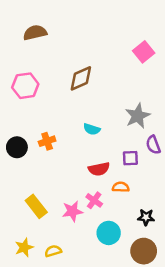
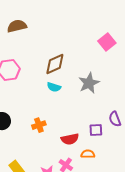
gray star: (138, 116) -> (89, 83), moved
cyan semicircle: (92, 129) -> (54, 87), moved
orange cross: (47, 141) -> (39, 125), moved

